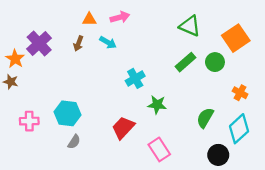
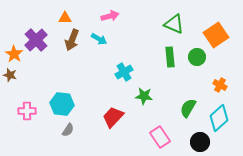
orange triangle: (89, 19) -> (65, 18), moved
brown arrow: (78, 43) -> (72, 40), size x1.5
green rectangle: (185, 62) -> (170, 57), turned -54
pink rectangle: (159, 149) -> (160, 137), moved

